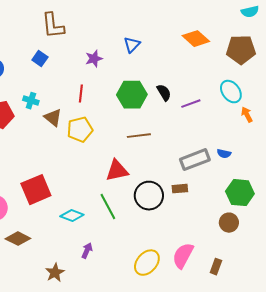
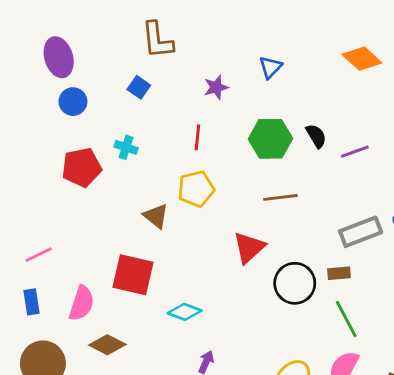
brown triangle: (53, 118) -> (156, 216), moved
red triangle: (117, 171) -> (249, 248), turned -30
red square: (36, 190) -> (133, 275), turned 36
green line: (108, 207) -> (346, 319), moved

